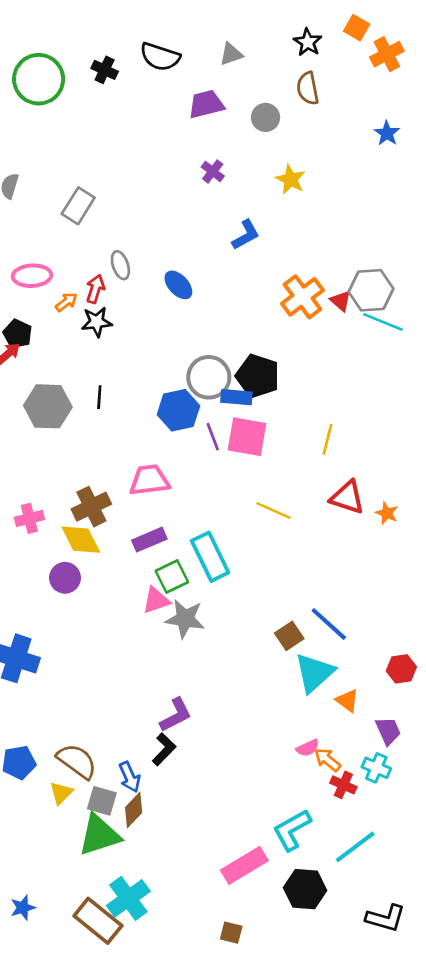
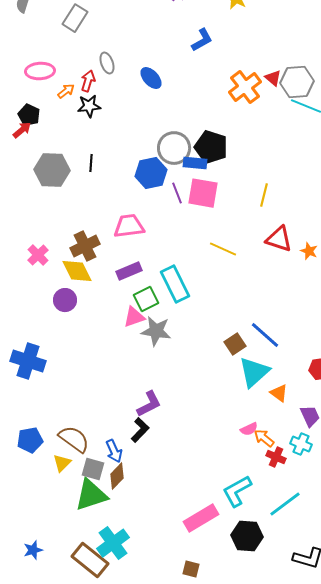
red triangle: (341, 301) -> (273, 78), moved
pink cross: (29, 518) -> (38, 255), turned -30

